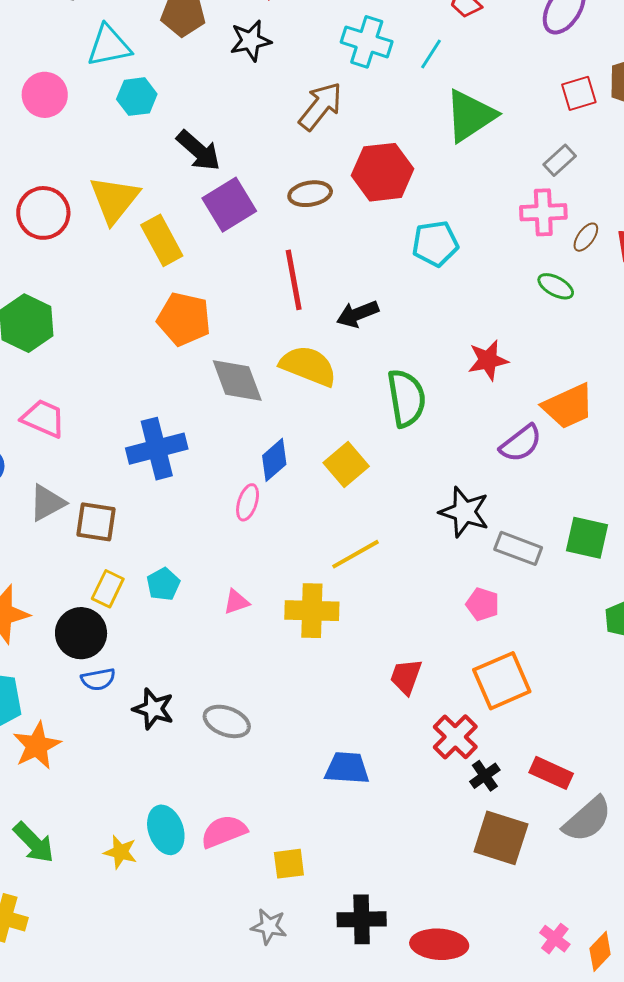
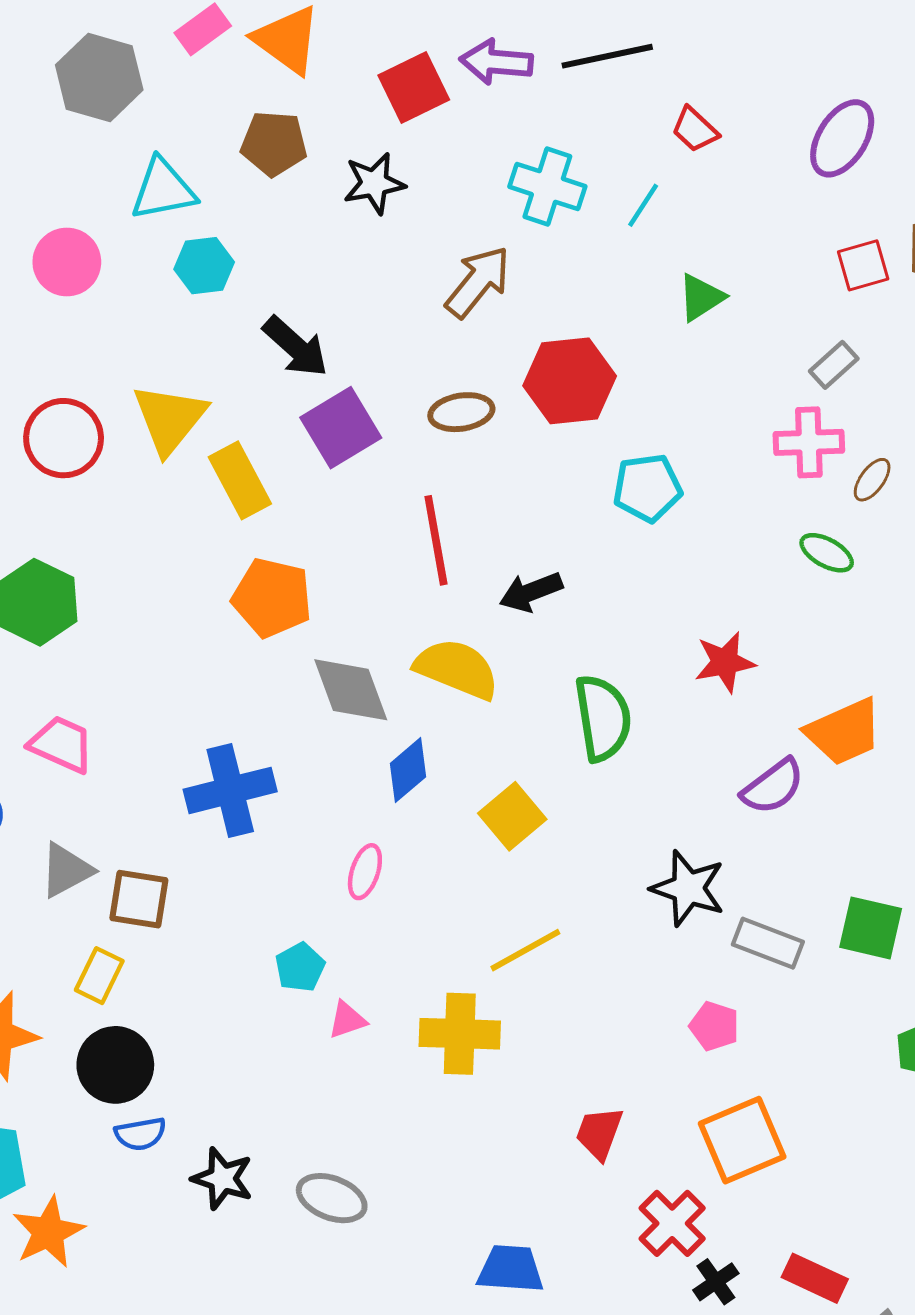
green triangle: (470, 116) -> (701, 297), size x0.6
blue diamond: (274, 460) -> (408, 770), moved
cyan pentagon: (163, 584) -> (300, 967), moved
yellow rectangle: (108, 589) -> (99, 976), moved

